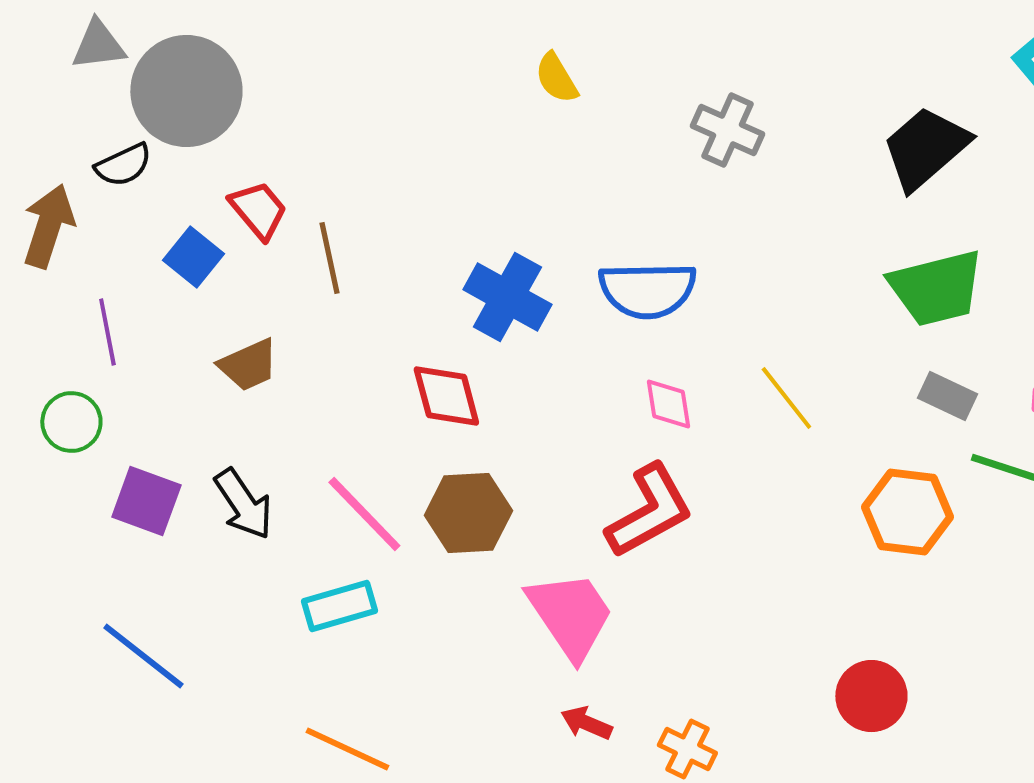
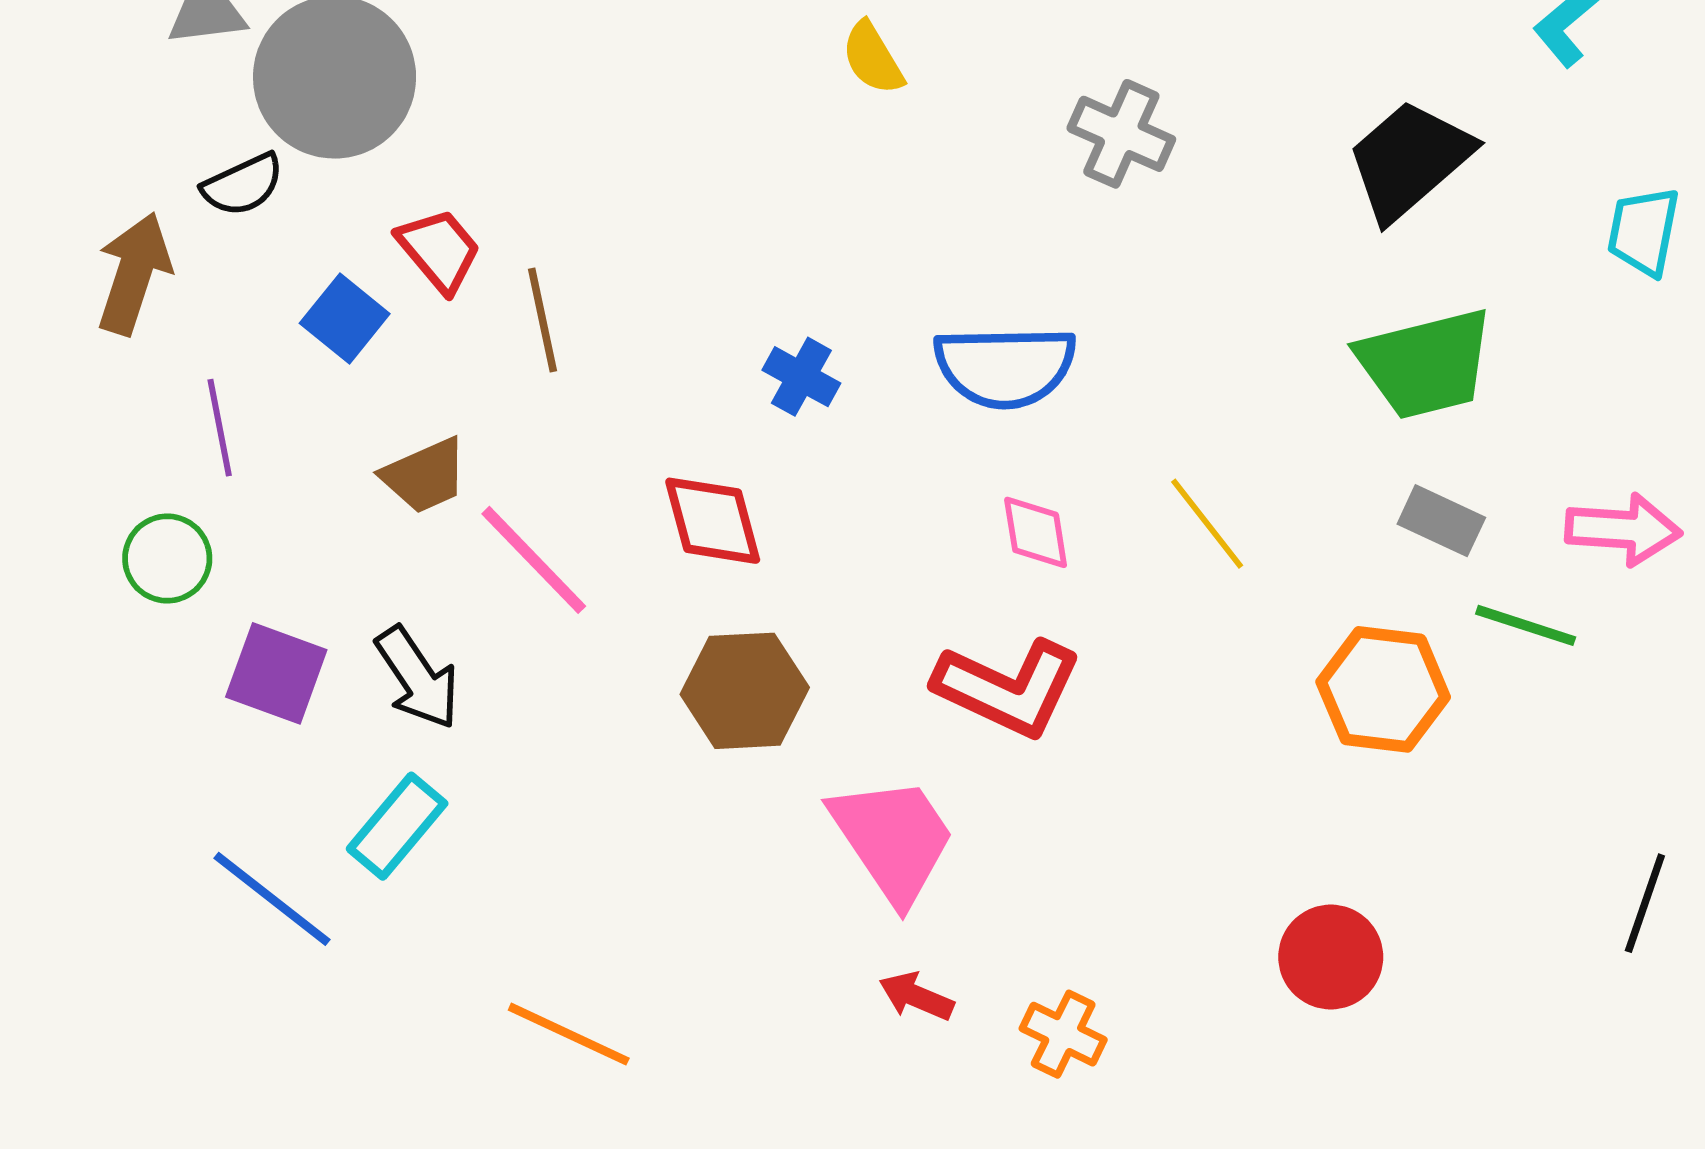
blue cross: (507, 297) -> (801, 377), size x0.6
red L-shape: (649, 511) -> (1008, 688), turned 54
pink line: (364, 514) -> (534, 560), moved
cyan rectangle: (339, 606) -> (397, 826), moved, turned -34

